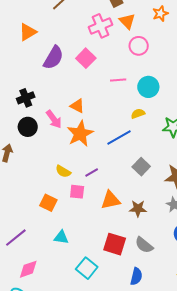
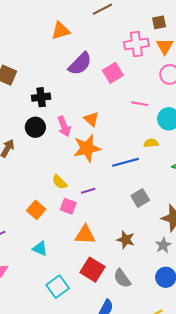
orange triangle: (111, 200) -> (85, 235), moved

